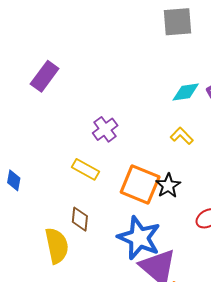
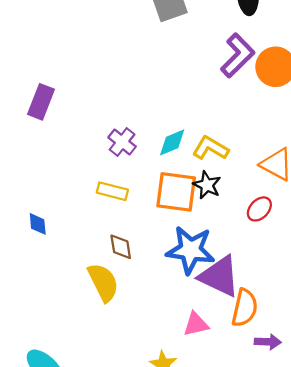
cyan diamond: (186, 92) -> (172, 142), moved
yellow L-shape: (182, 136) -> (210, 148), moved, size x1.4

